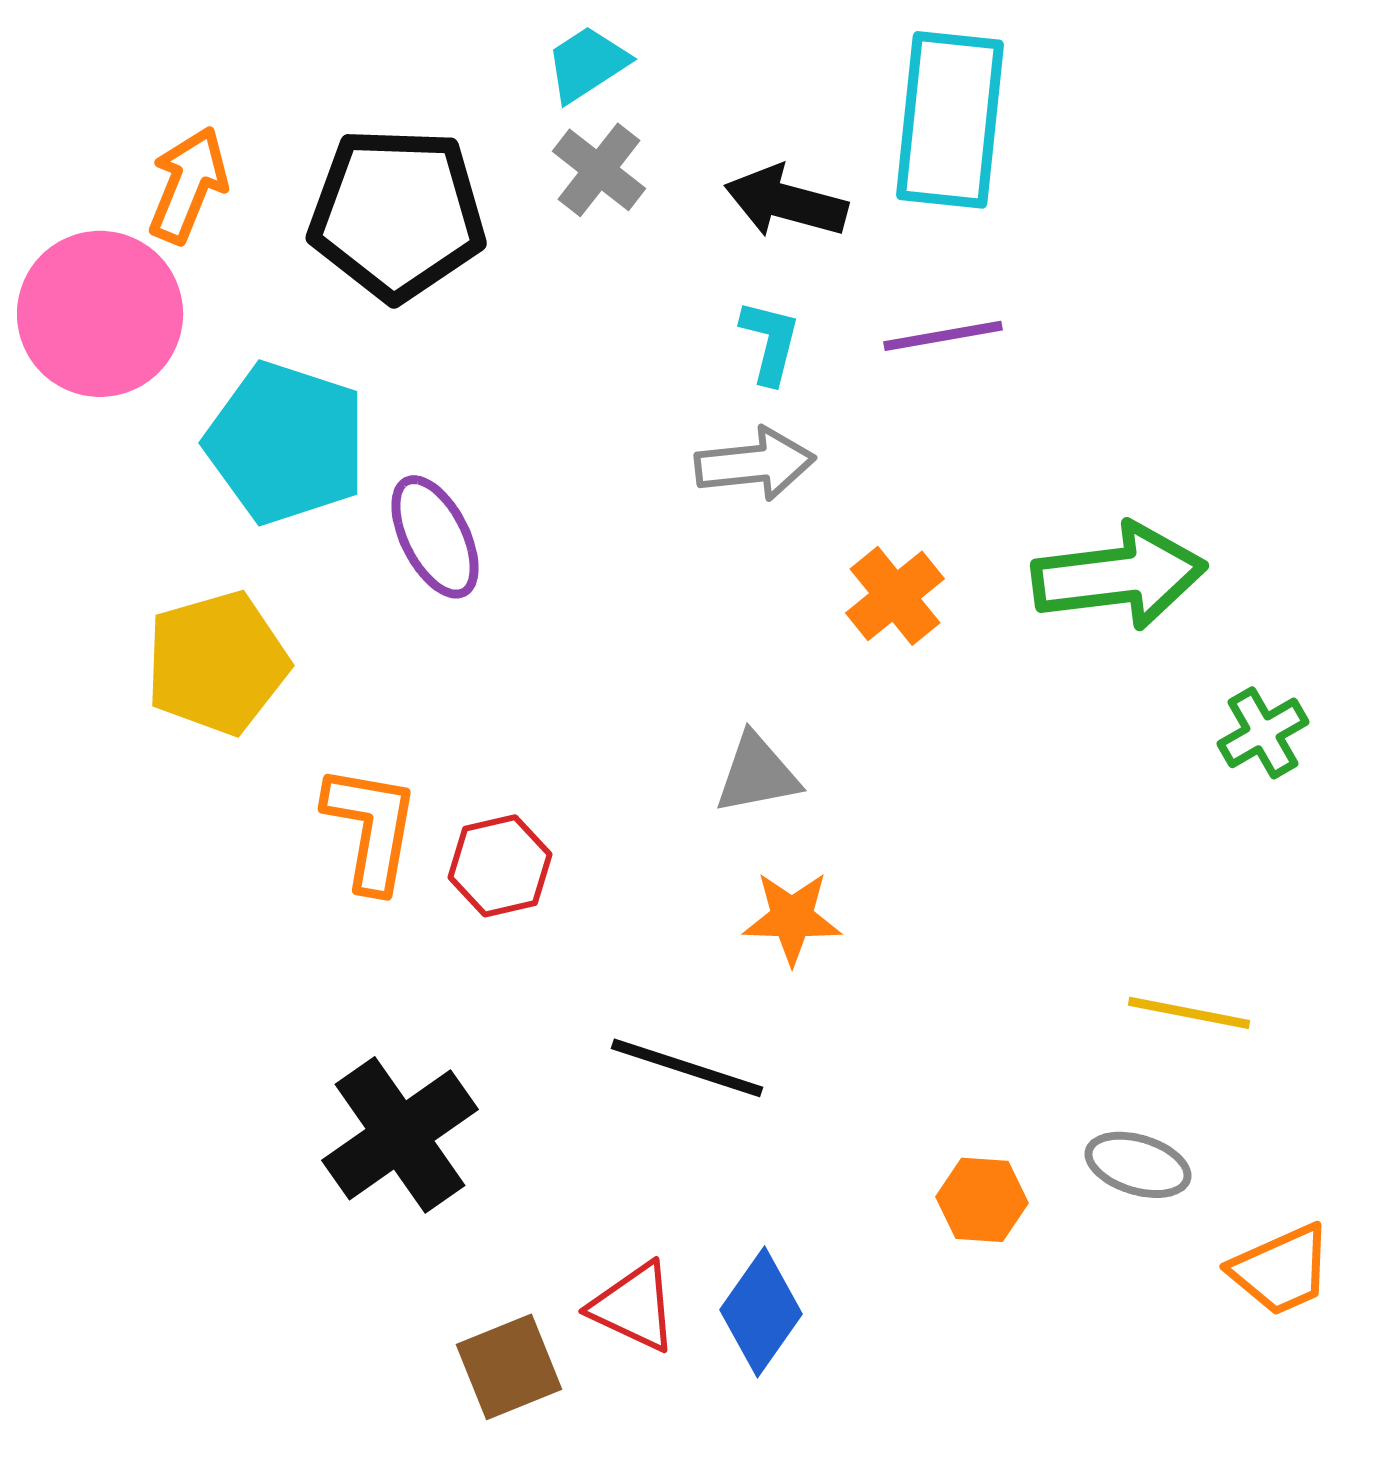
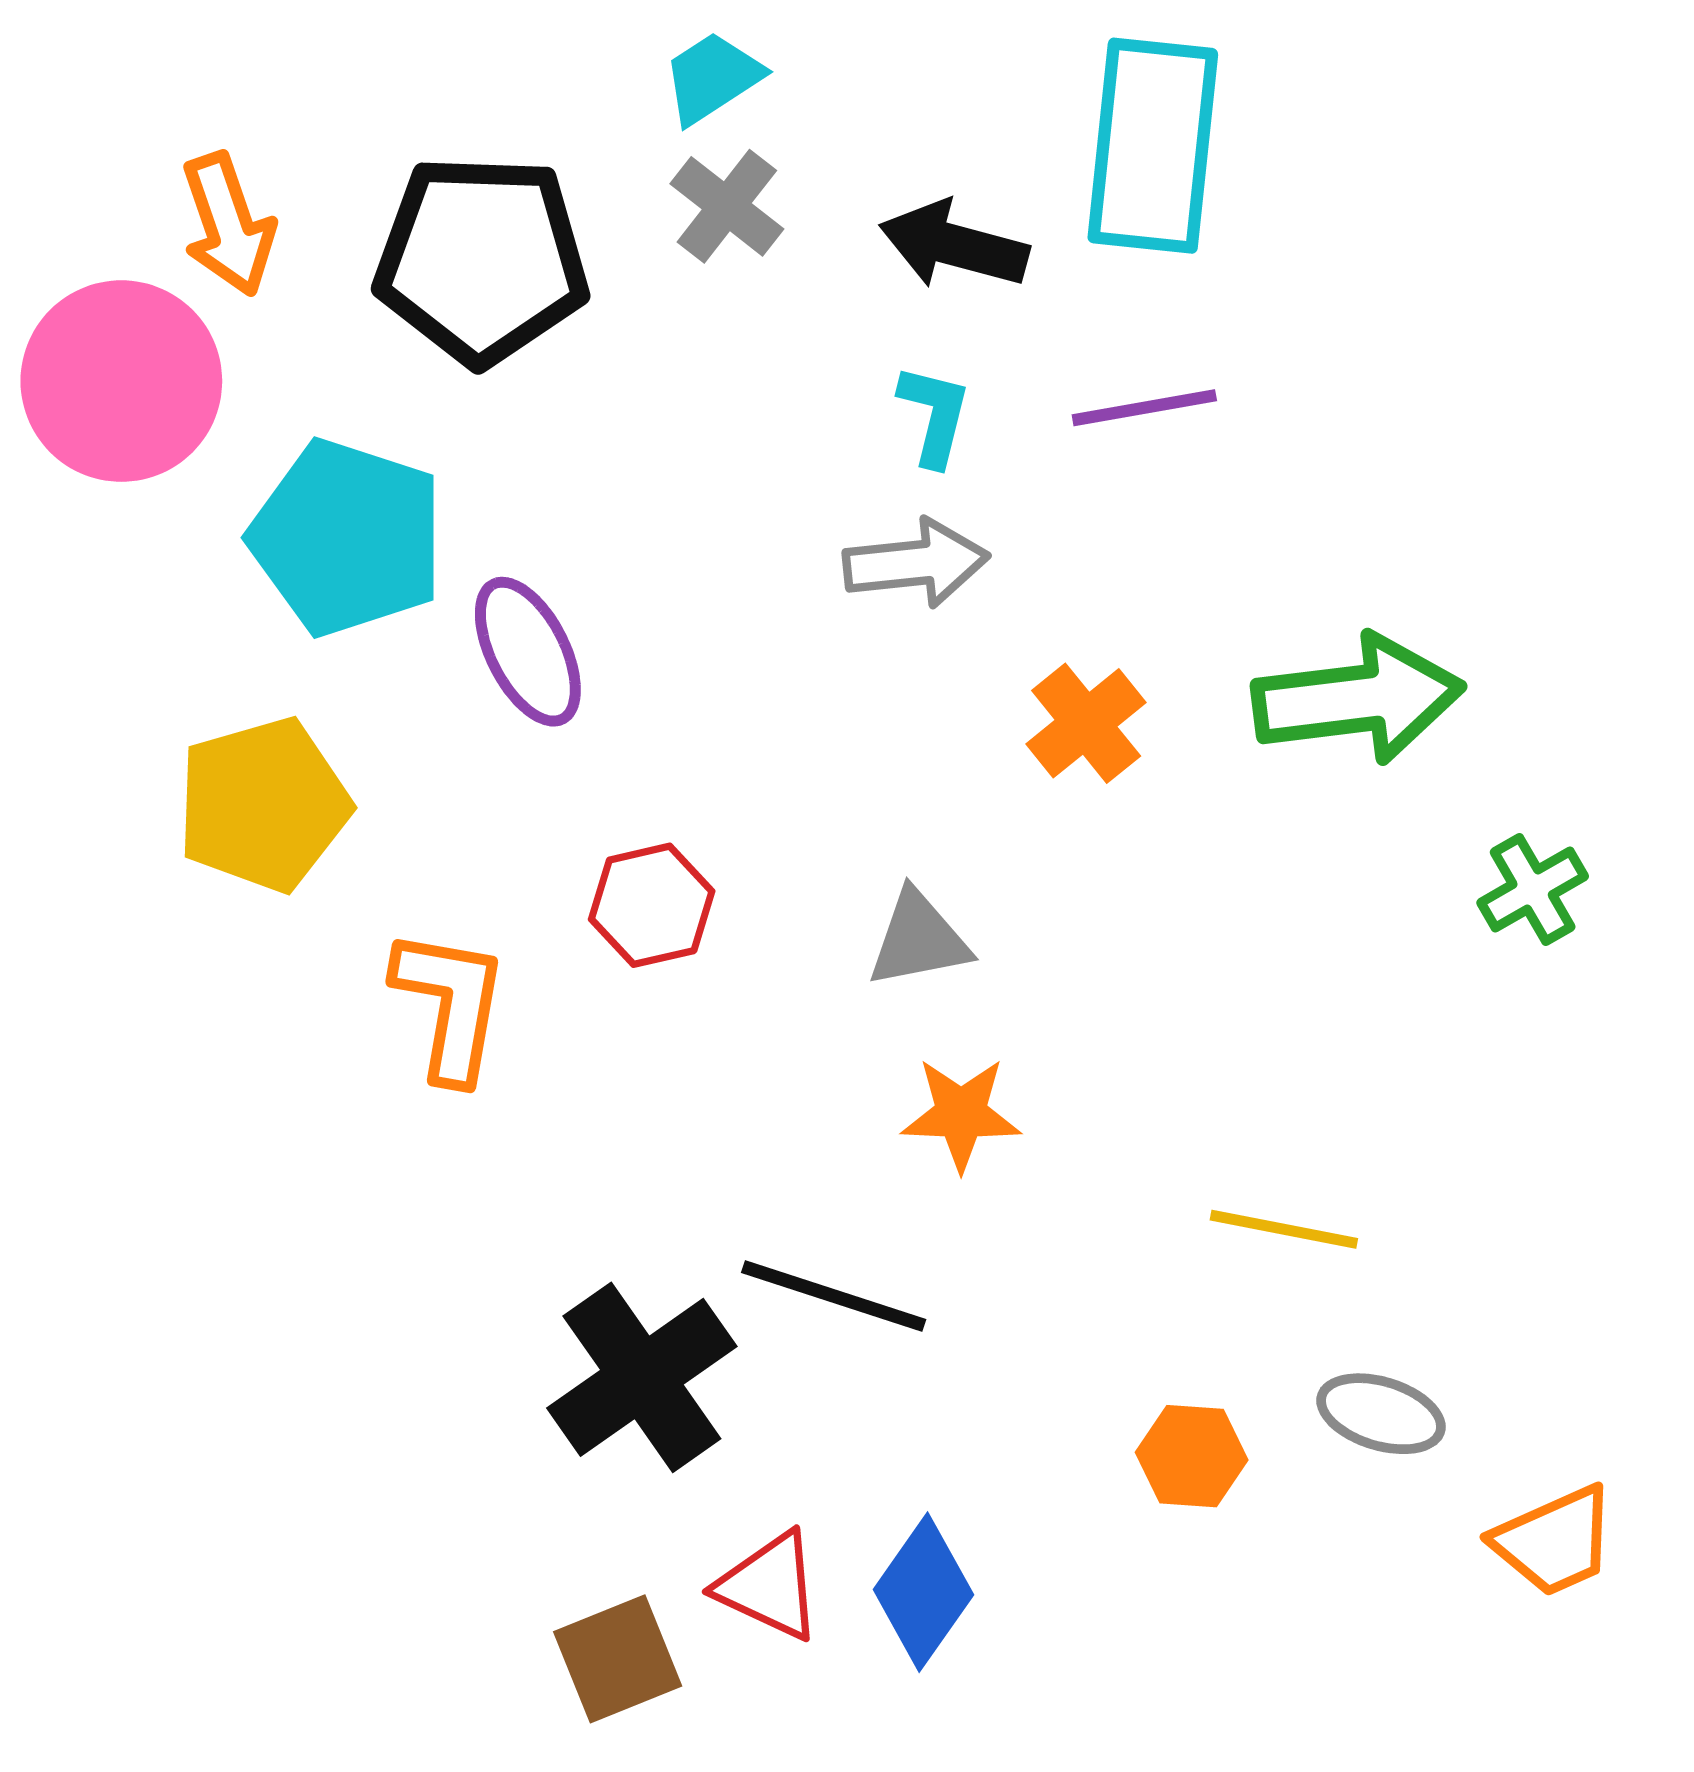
orange arrow: (188, 185) -> (228, 224), turned 139
red hexagon: (500, 866) -> (652, 905), moved
yellow line: (1189, 1013) -> (1284, 1229), moved
black cross: (400, 1135) -> (642, 1377), moved

